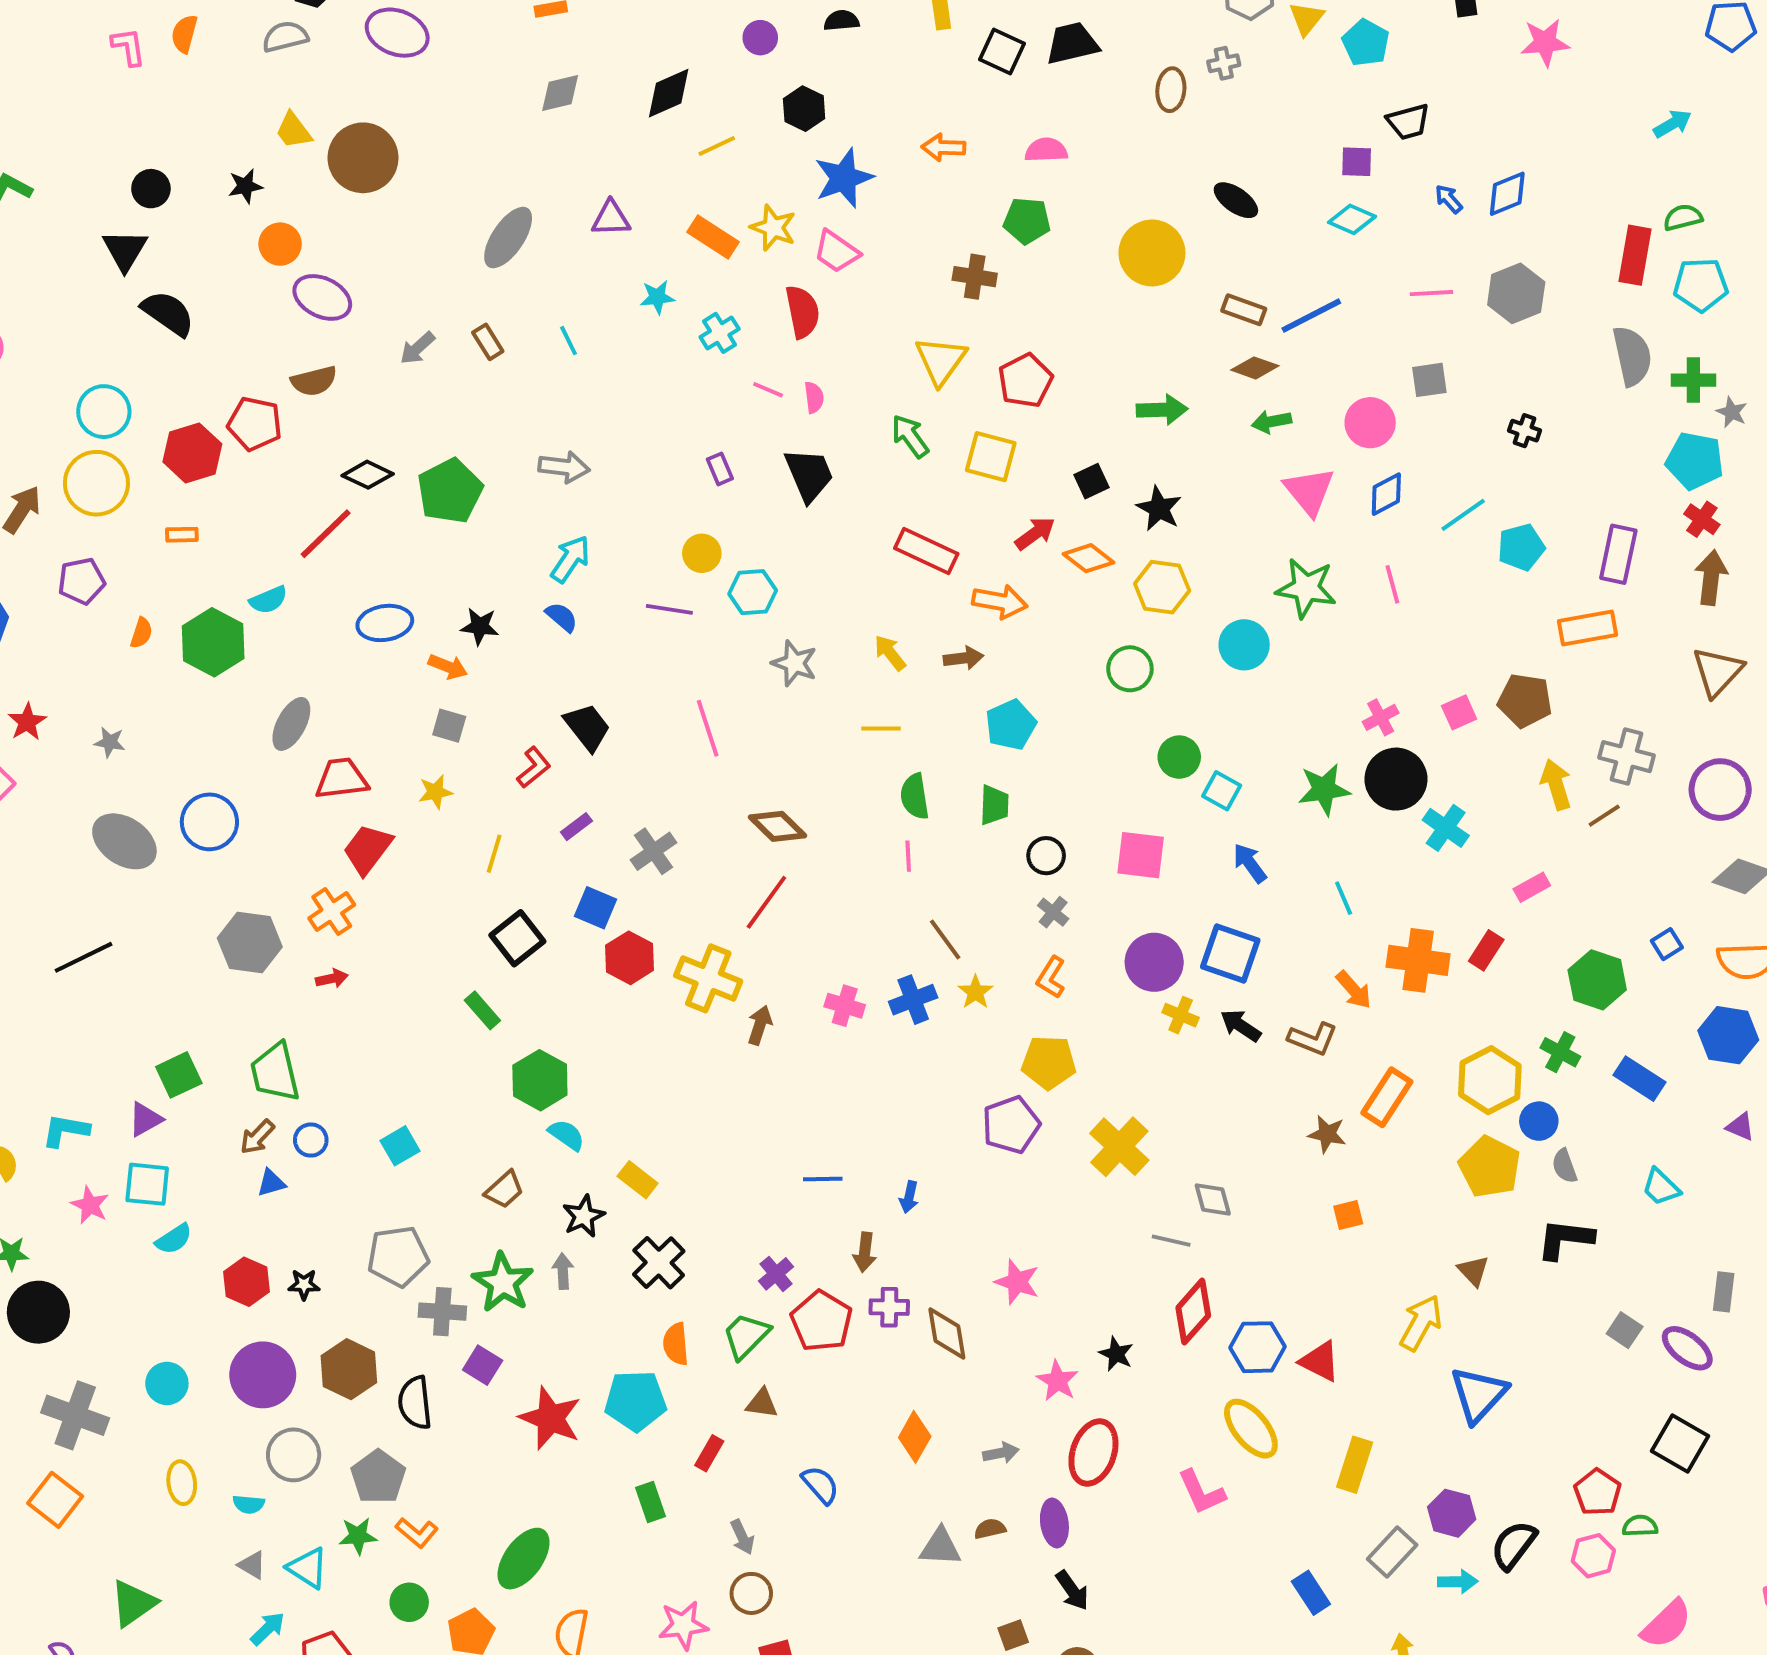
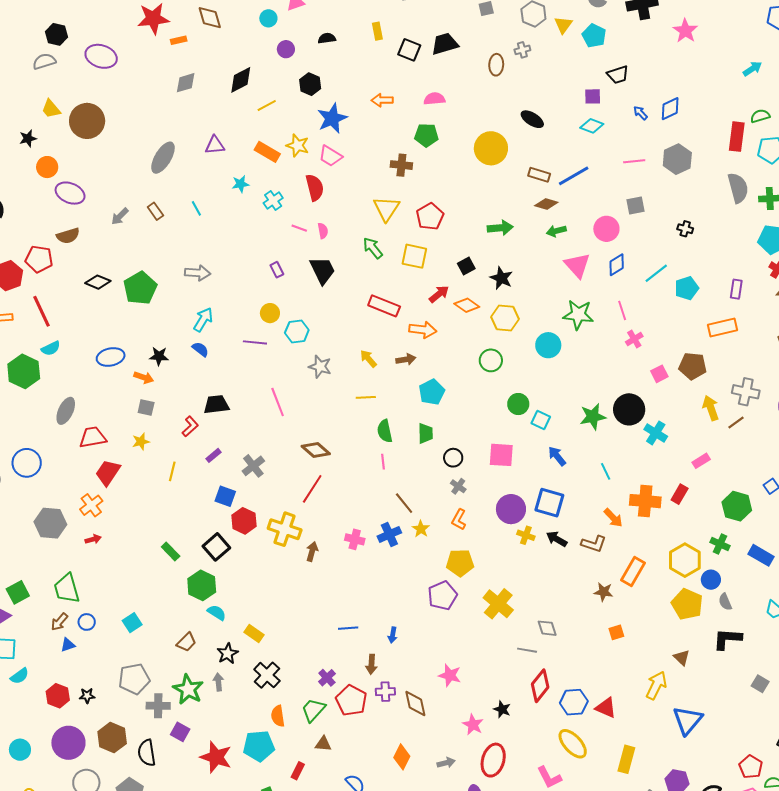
pink star: (1545, 42) -> (685, 31), turned -30
red line: (326, 534) -> (41, 311), moved, turned -68
purple rectangle: (1618, 554) -> (736, 289), size x0.7
pink cross: (1381, 717) -> (634, 339), moved
black trapezoid: (587, 727) -> (216, 405), turned -56
black square: (517, 938) -> (216, 547), moved

